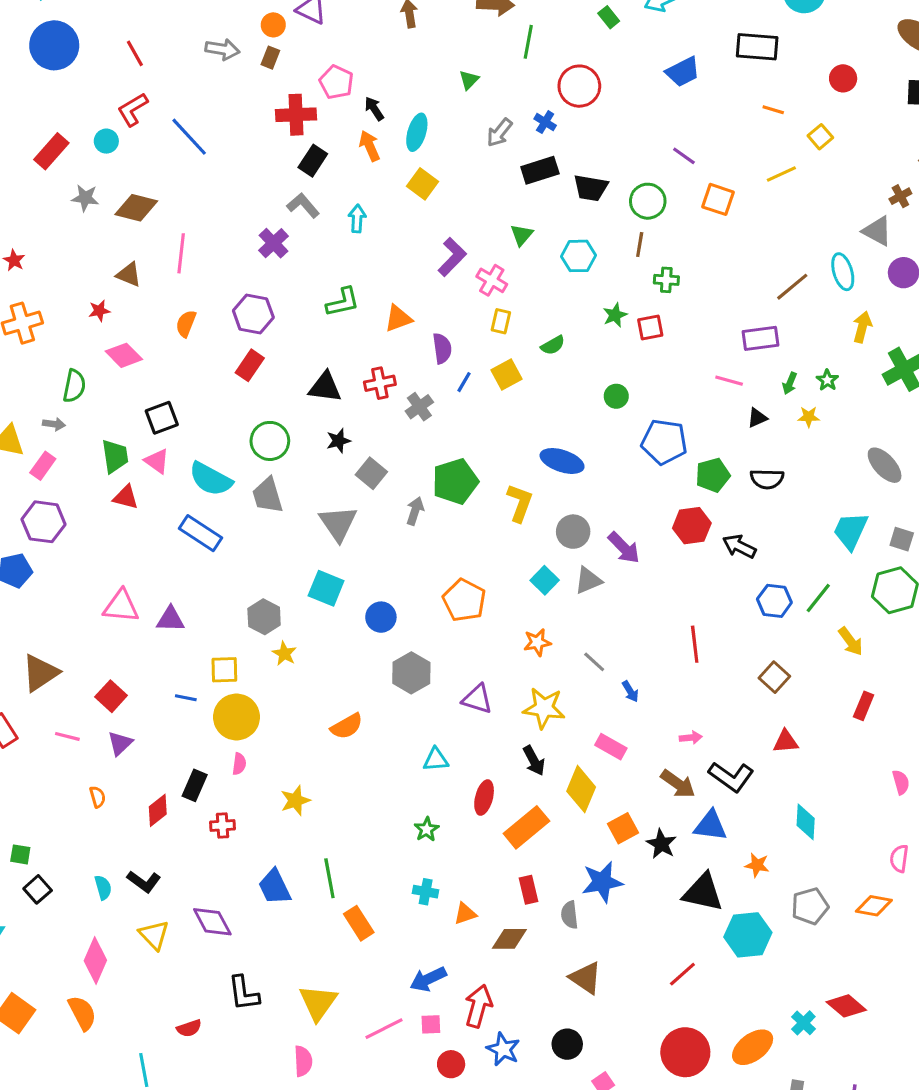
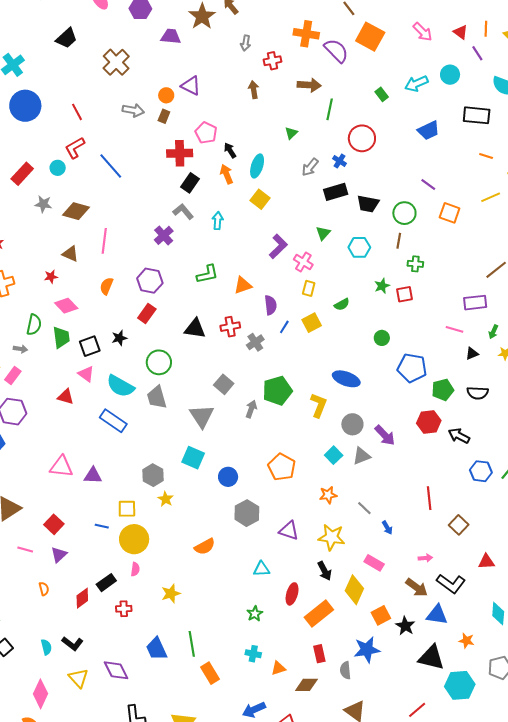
black star: (338, 441) -> (119, 338), moved
green trapezoid: (115, 456) -> (61, 337), moved
brown square: (774, 677) -> (459, 525), moved
black rectangle: (195, 785) -> (106, 583), turned 30

